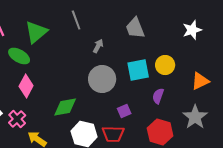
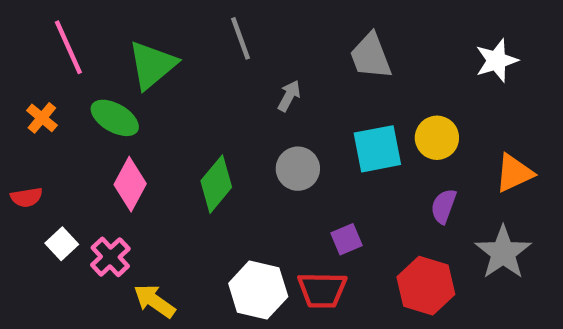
gray circle: (102, 79) -> (298, 169), size x0.7
purple semicircle: (158, 96) -> (444, 206), moved
green diamond: (65, 107) -> (216, 184), moved, turned -40

